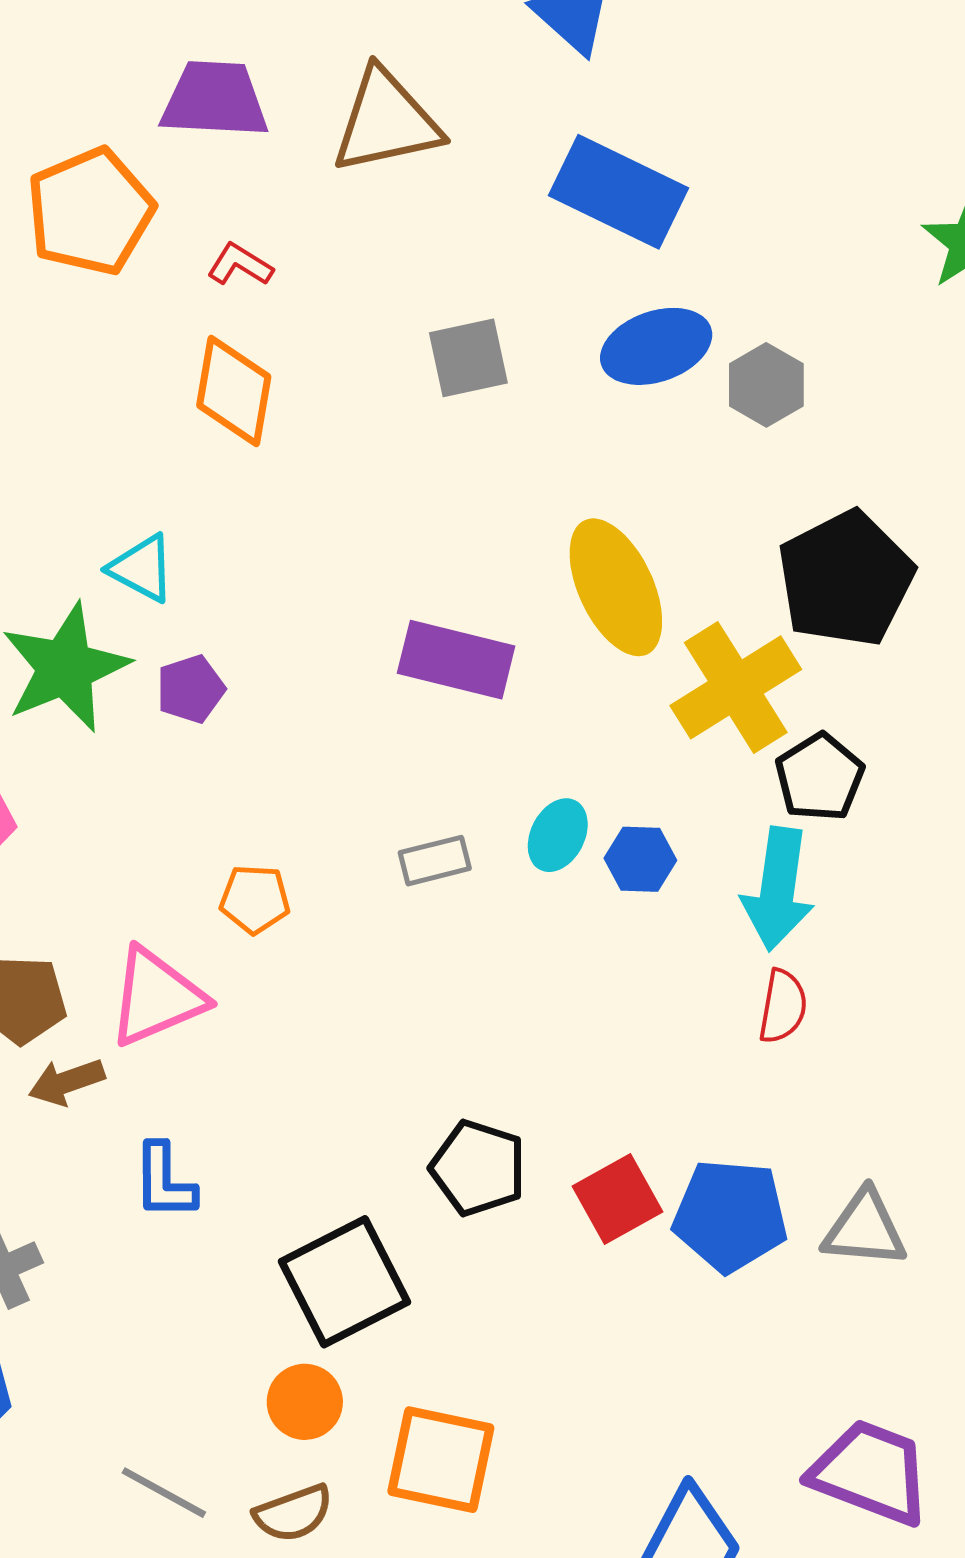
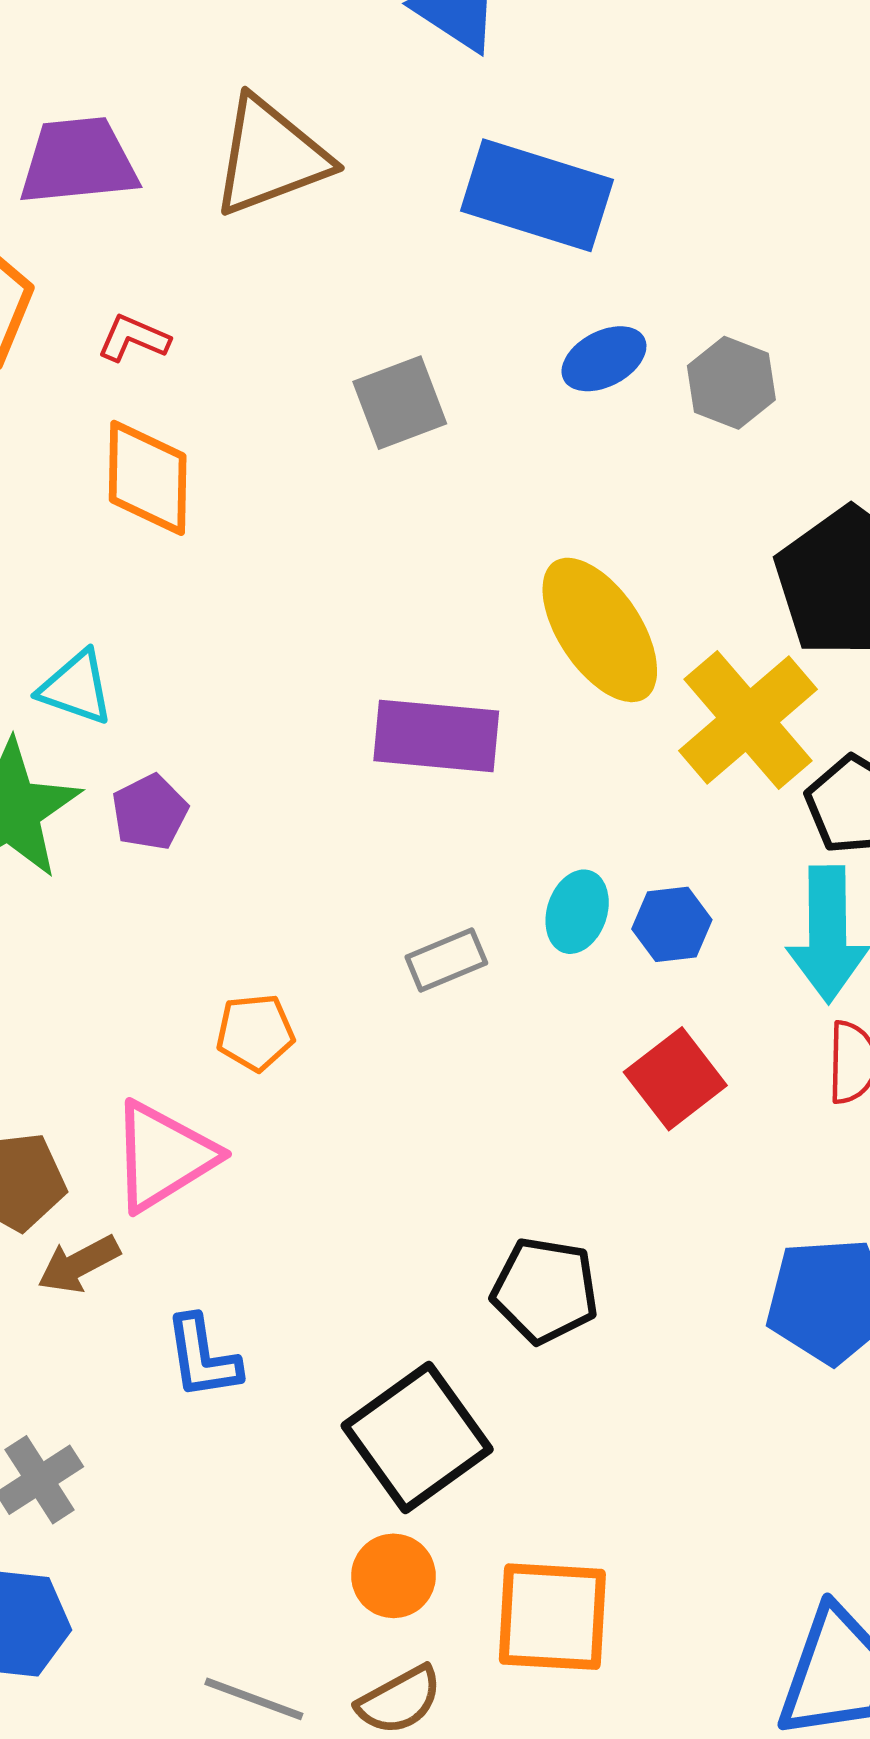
blue ellipse: (656, 346) -> (604, 359), size x0.7
red square: (617, 1199) -> (675, 1079), moved

